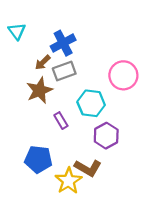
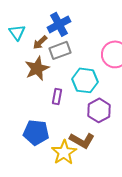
cyan triangle: (17, 31) -> (17, 32), moved
purple rectangle: (61, 121) -> (57, 96), turned 42

